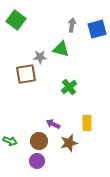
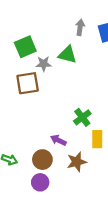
green square: (16, 20) -> (25, 47), moved, turned 30
green cross: (69, 87) -> (82, 117), moved

